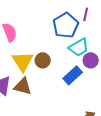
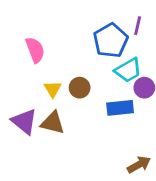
yellow triangle: (23, 61) -> (53, 89), size x0.6
blue rectangle: (73, 75) -> (120, 108), turned 36

